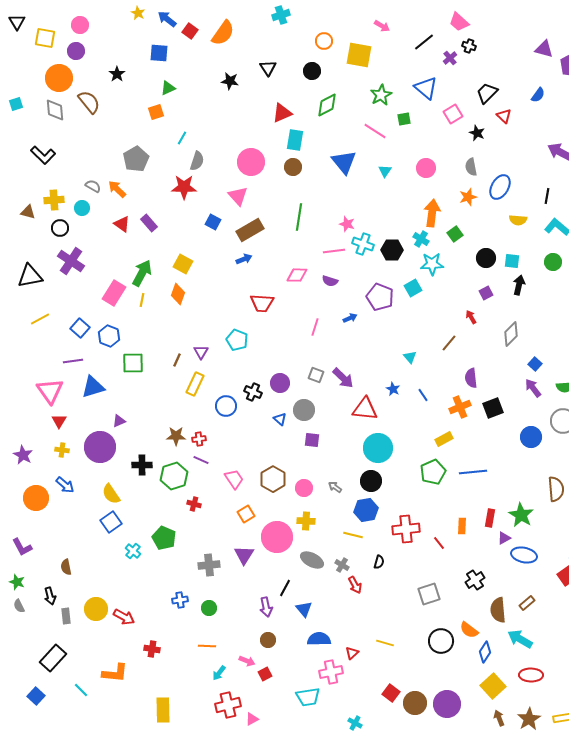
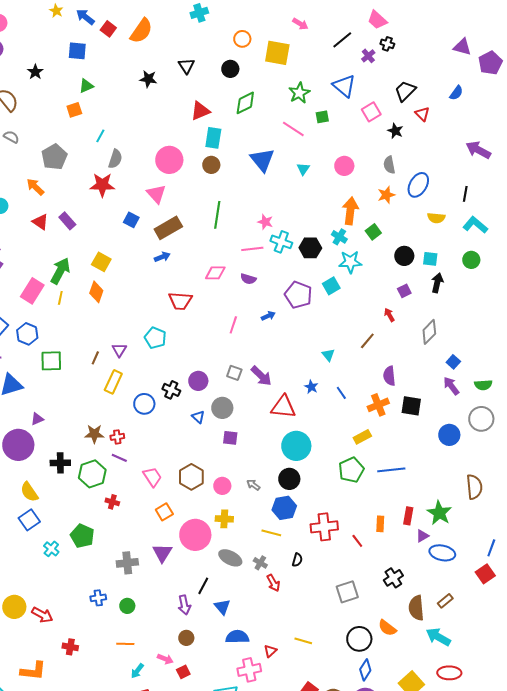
gray semicircle: (93, 186) -> (11, 137), moved
black square: (493, 408) -> (411, 406), turned 30
blue diamond: (485, 652) -> (365, 670), moved

